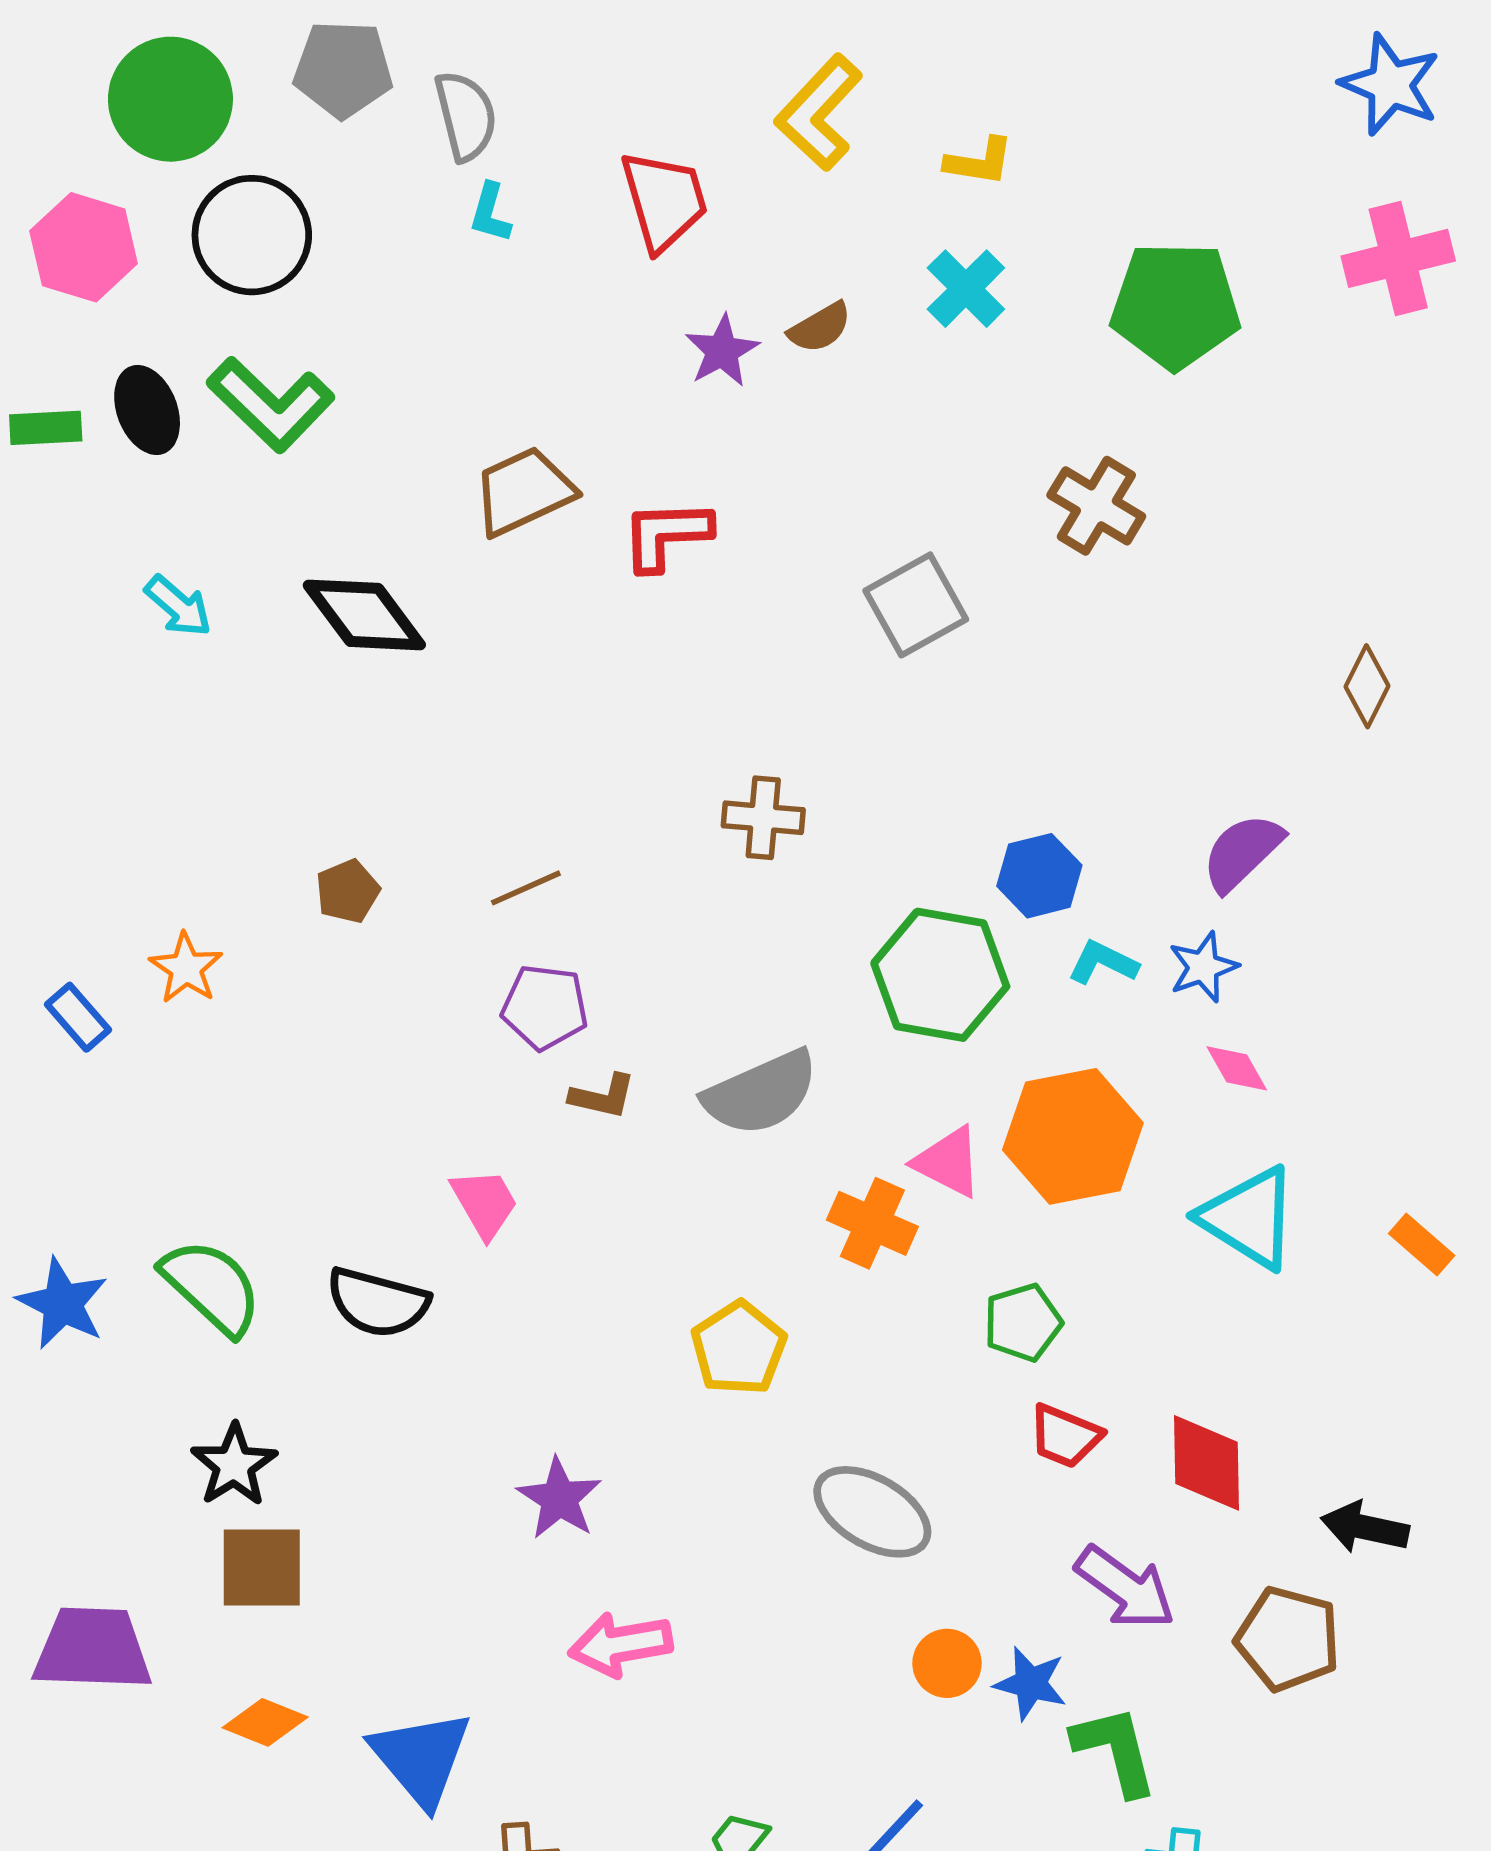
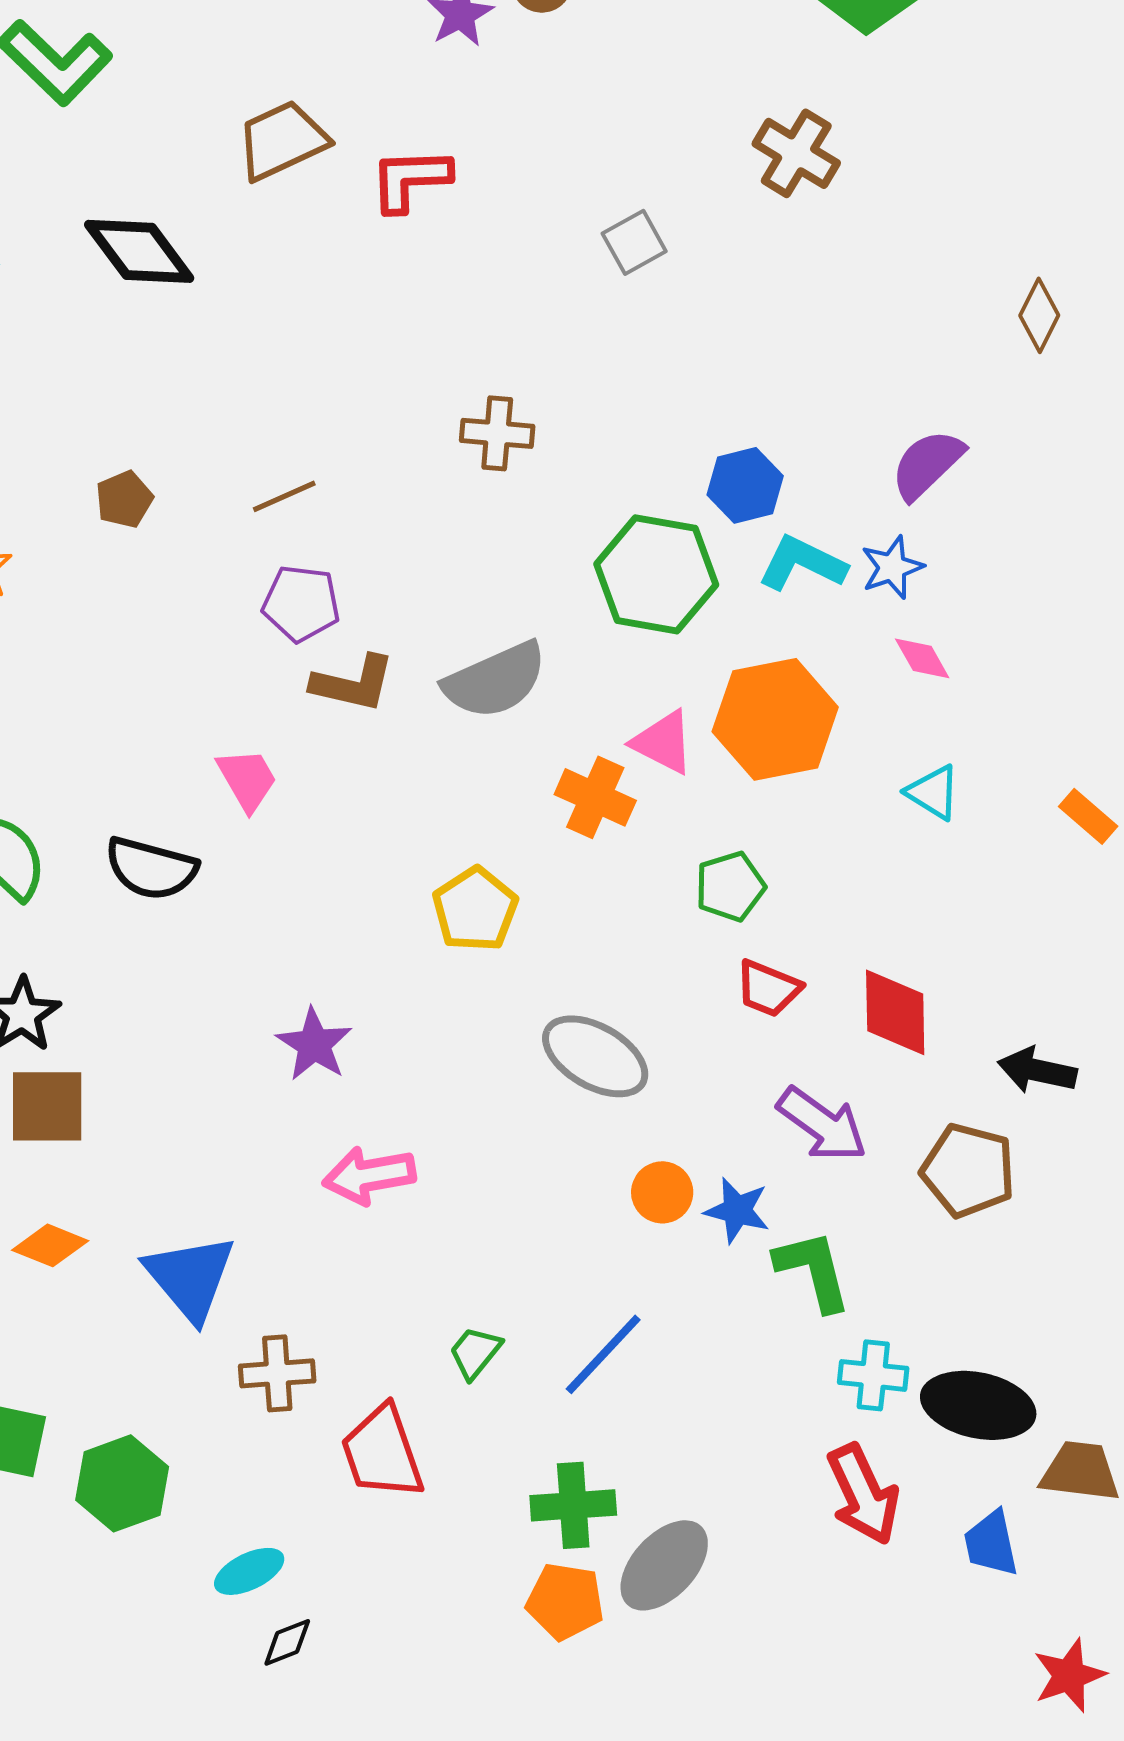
gray square: (916, 605) -> (634, 242), size x0.7
cyan L-shape: (1103, 963) -> (802, 563), size x1.4
brown L-shape: (603, 1096) -> (353, 683), size x1.4
cyan triangle: (1249, 1218) -> (933, 792), size x0.6

